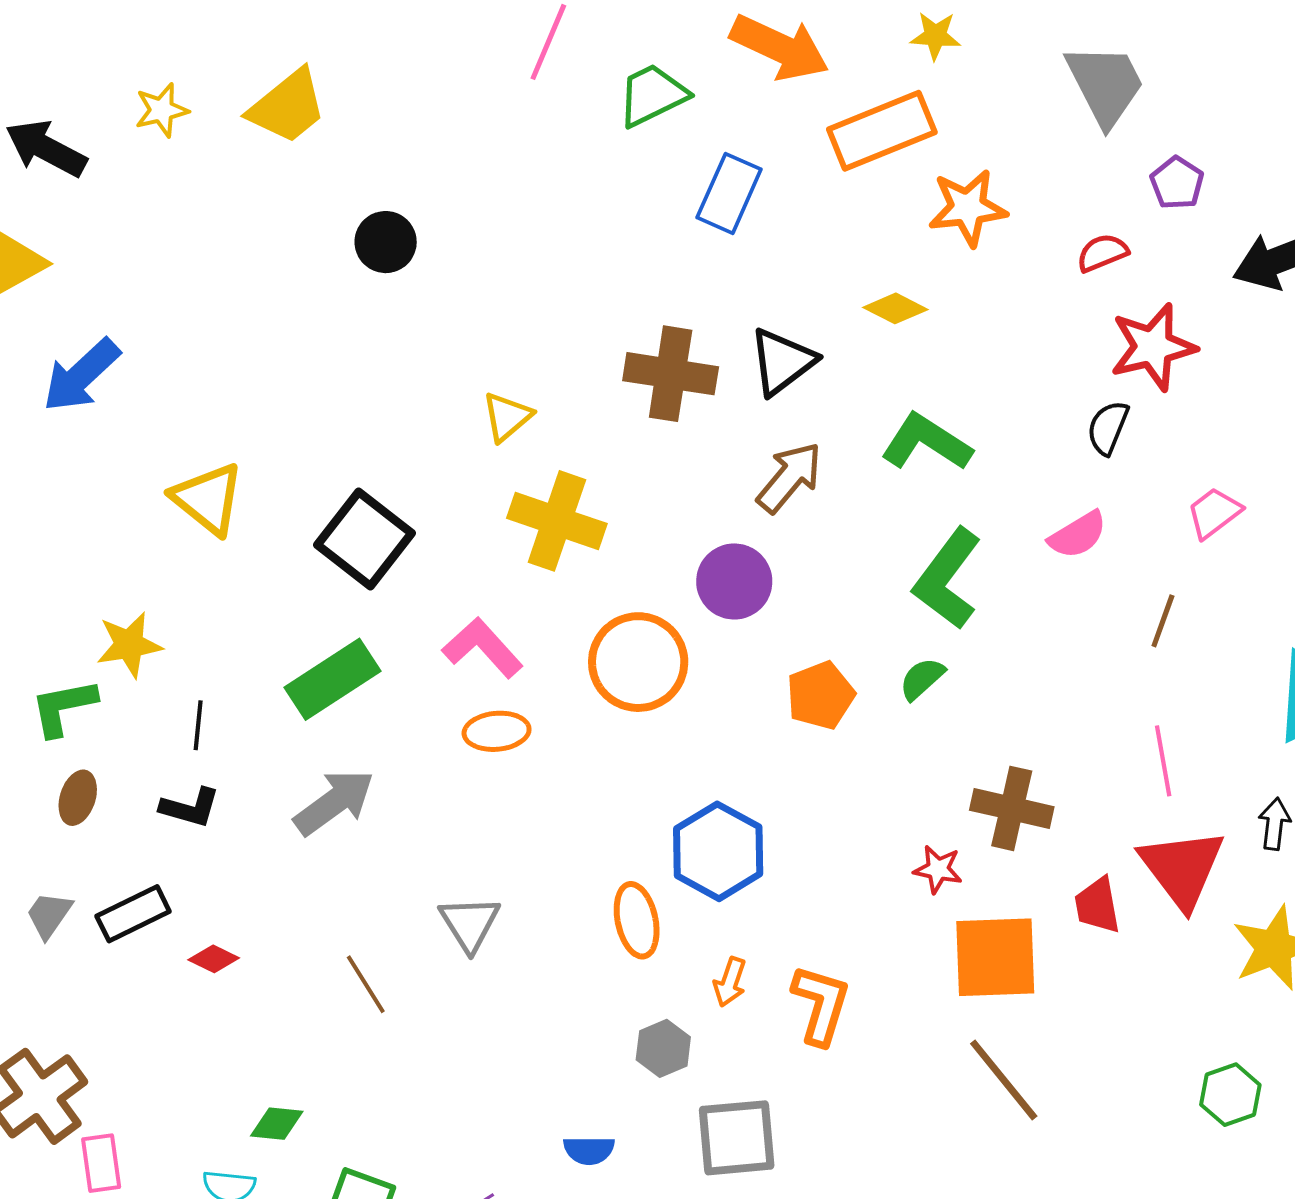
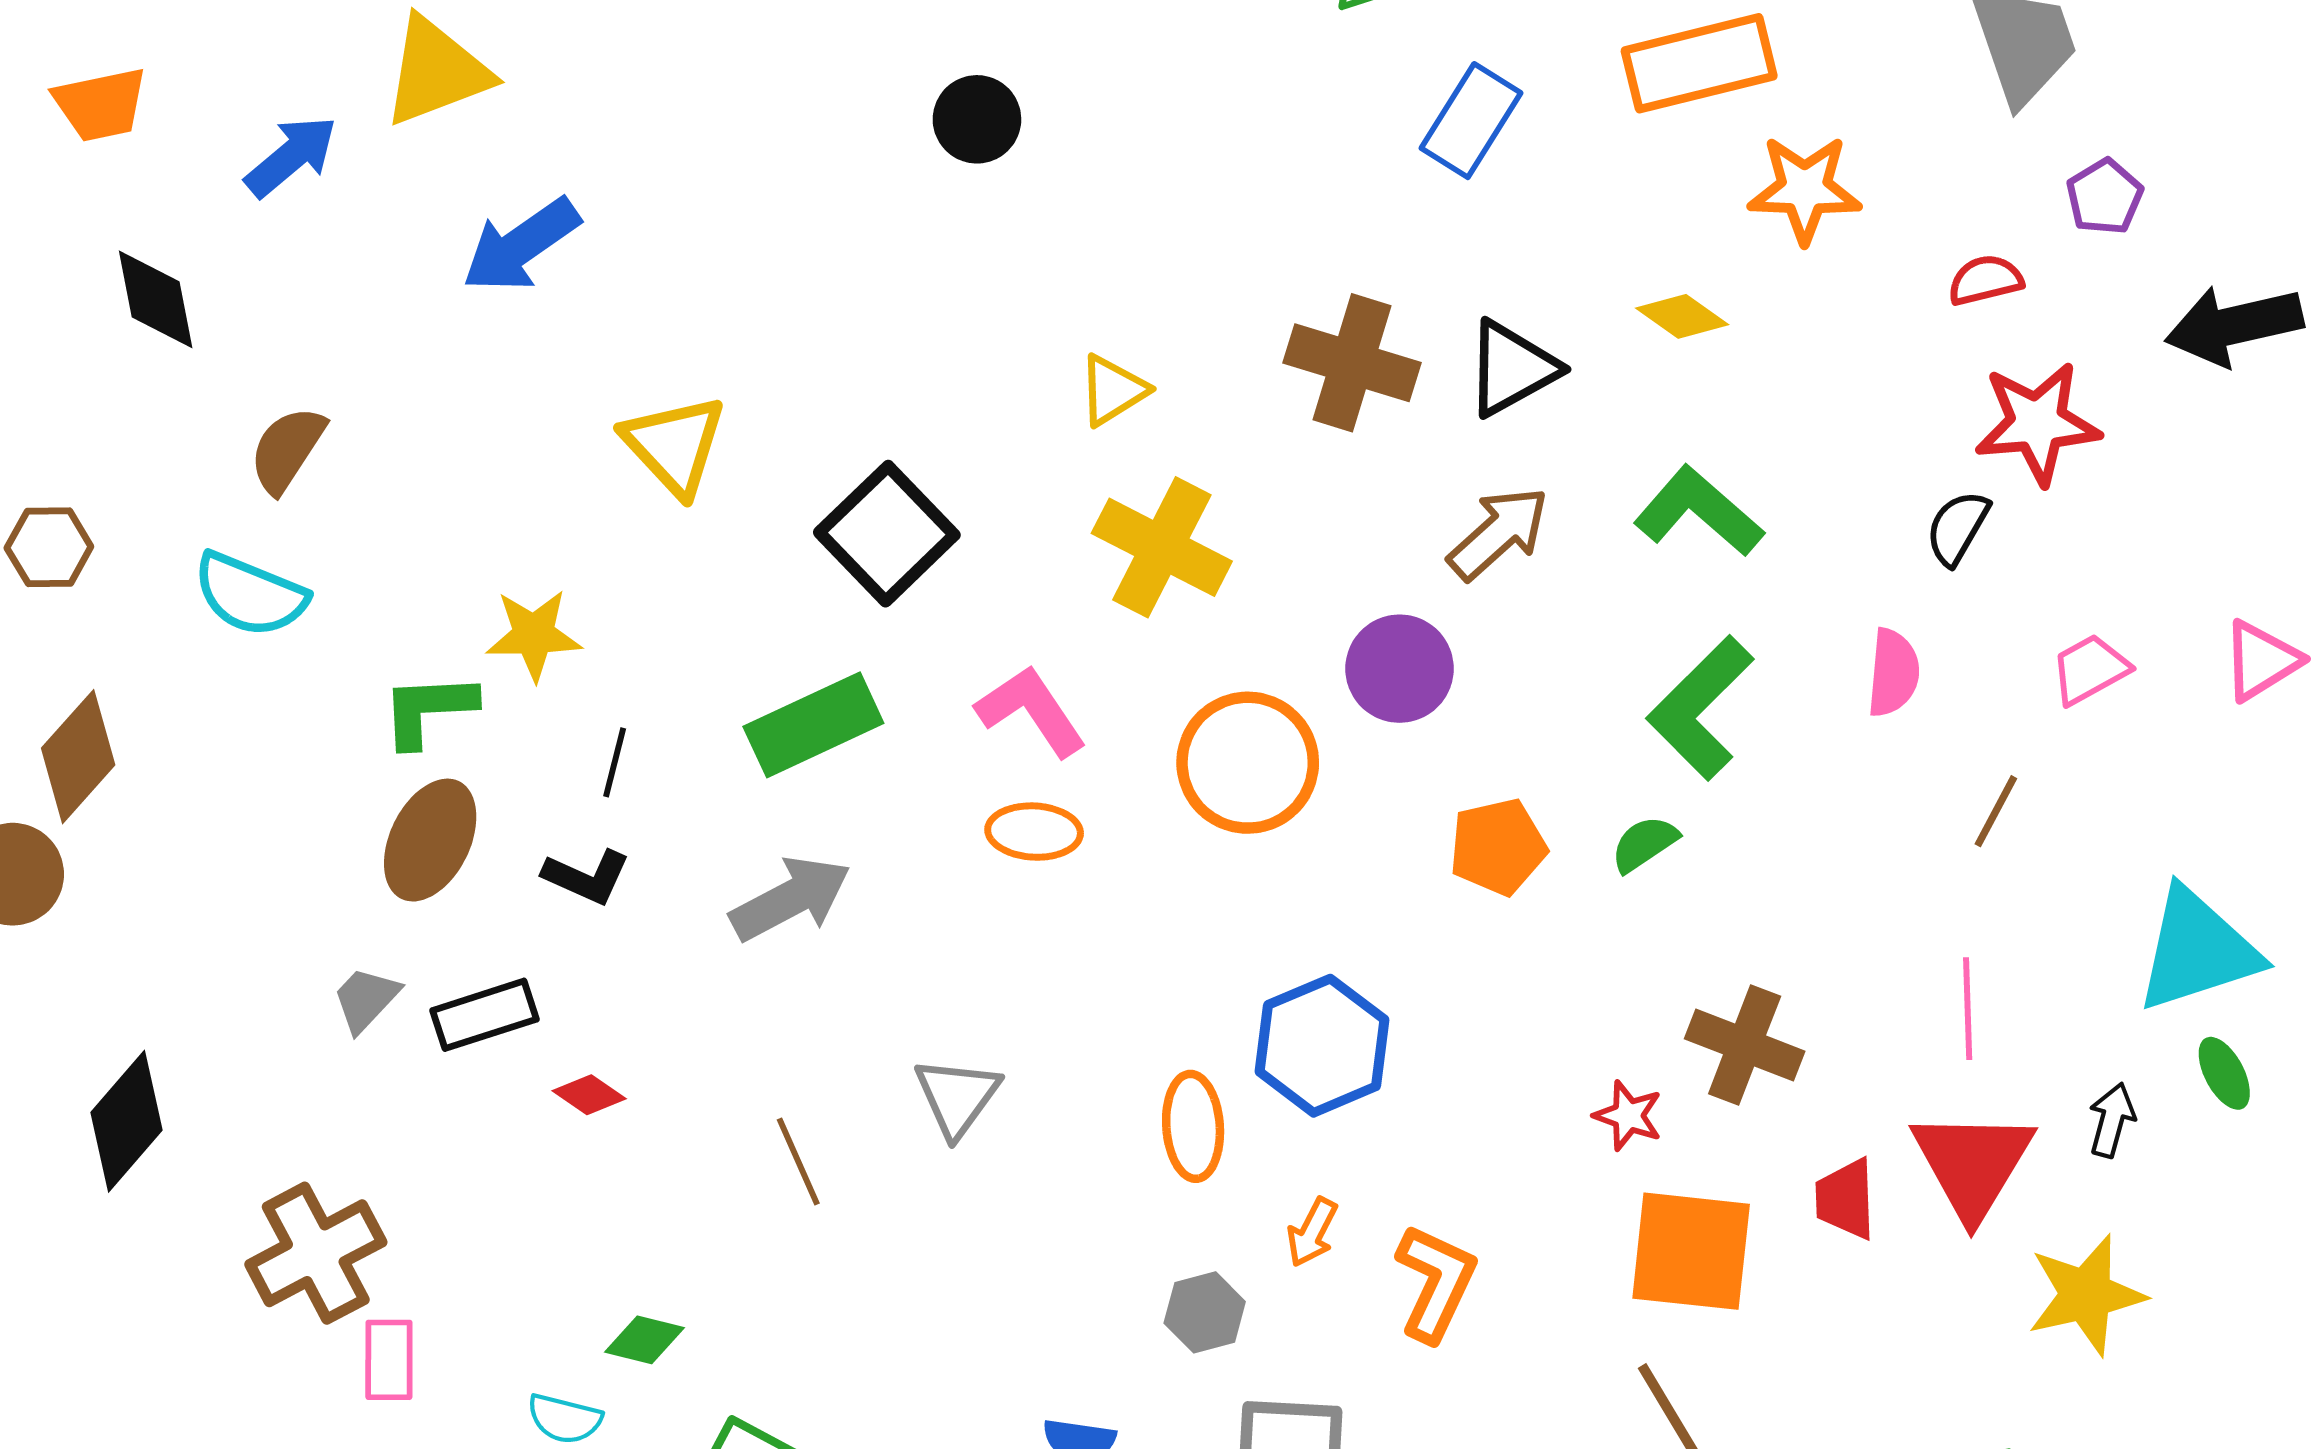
pink semicircle: (1078, 535) -> (1893, 673), turned -62
brown ellipse: (78, 798) -> (430, 840), size x1.6

